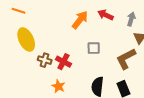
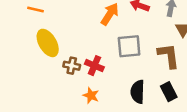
gray square: (94, 48) -> (129, 46), size x1.5
brown L-shape: (126, 59) -> (169, 56), turned 115

